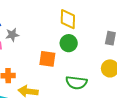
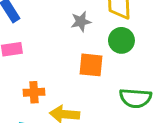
gray star: (12, 35) -> (81, 22), moved

